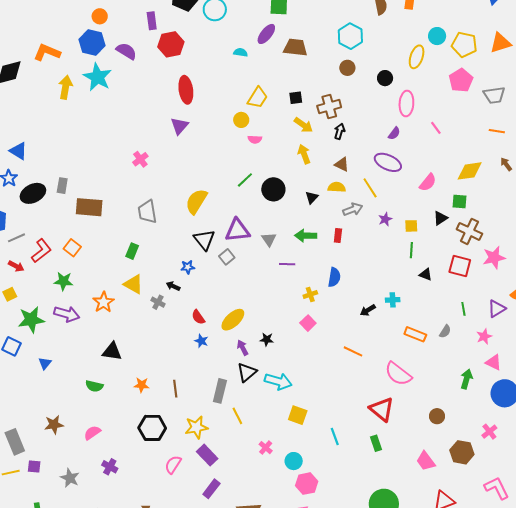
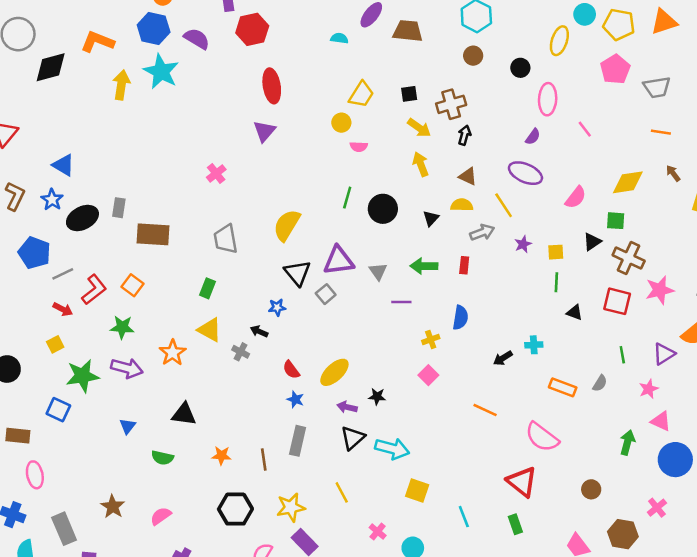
green line: (245, 180) -> (347, 198), turned -30
purple arrow: (243, 348) -> (347, 407), turned -49
blue triangle: (45, 363) -> (128, 426), moved
gray rectangle: (220, 391) -> (298, 441), moved
brown star: (54, 425) -> (113, 507), turned -30

